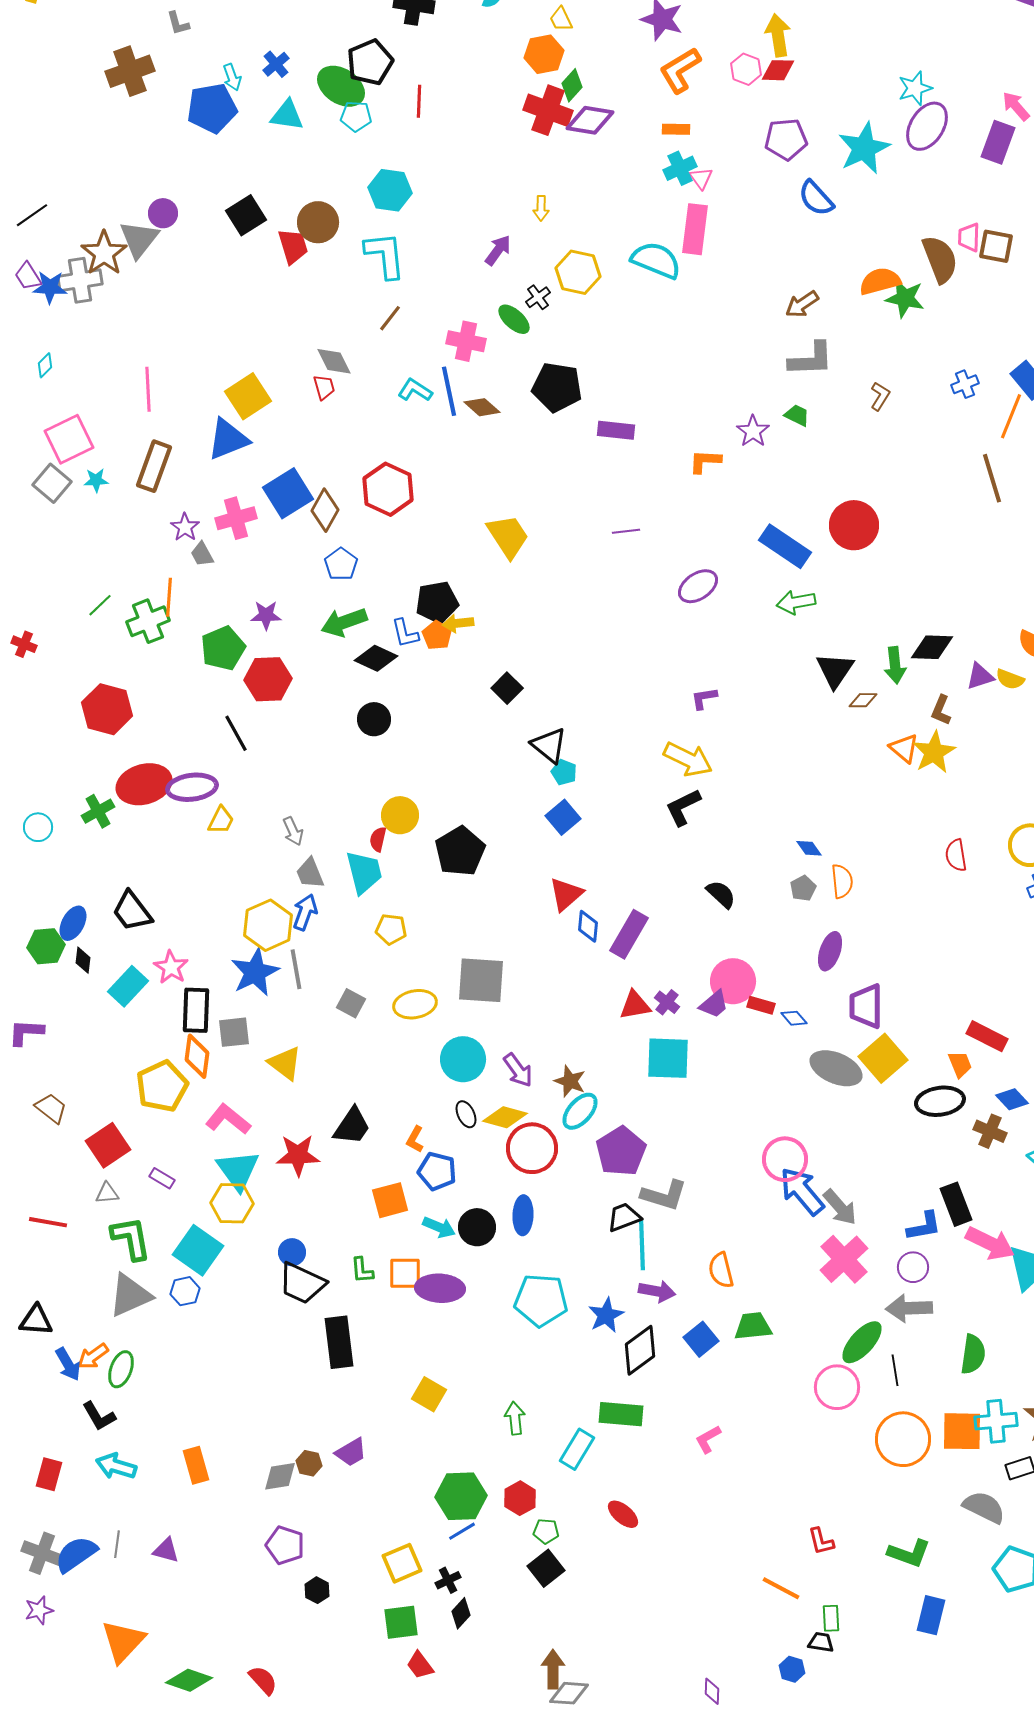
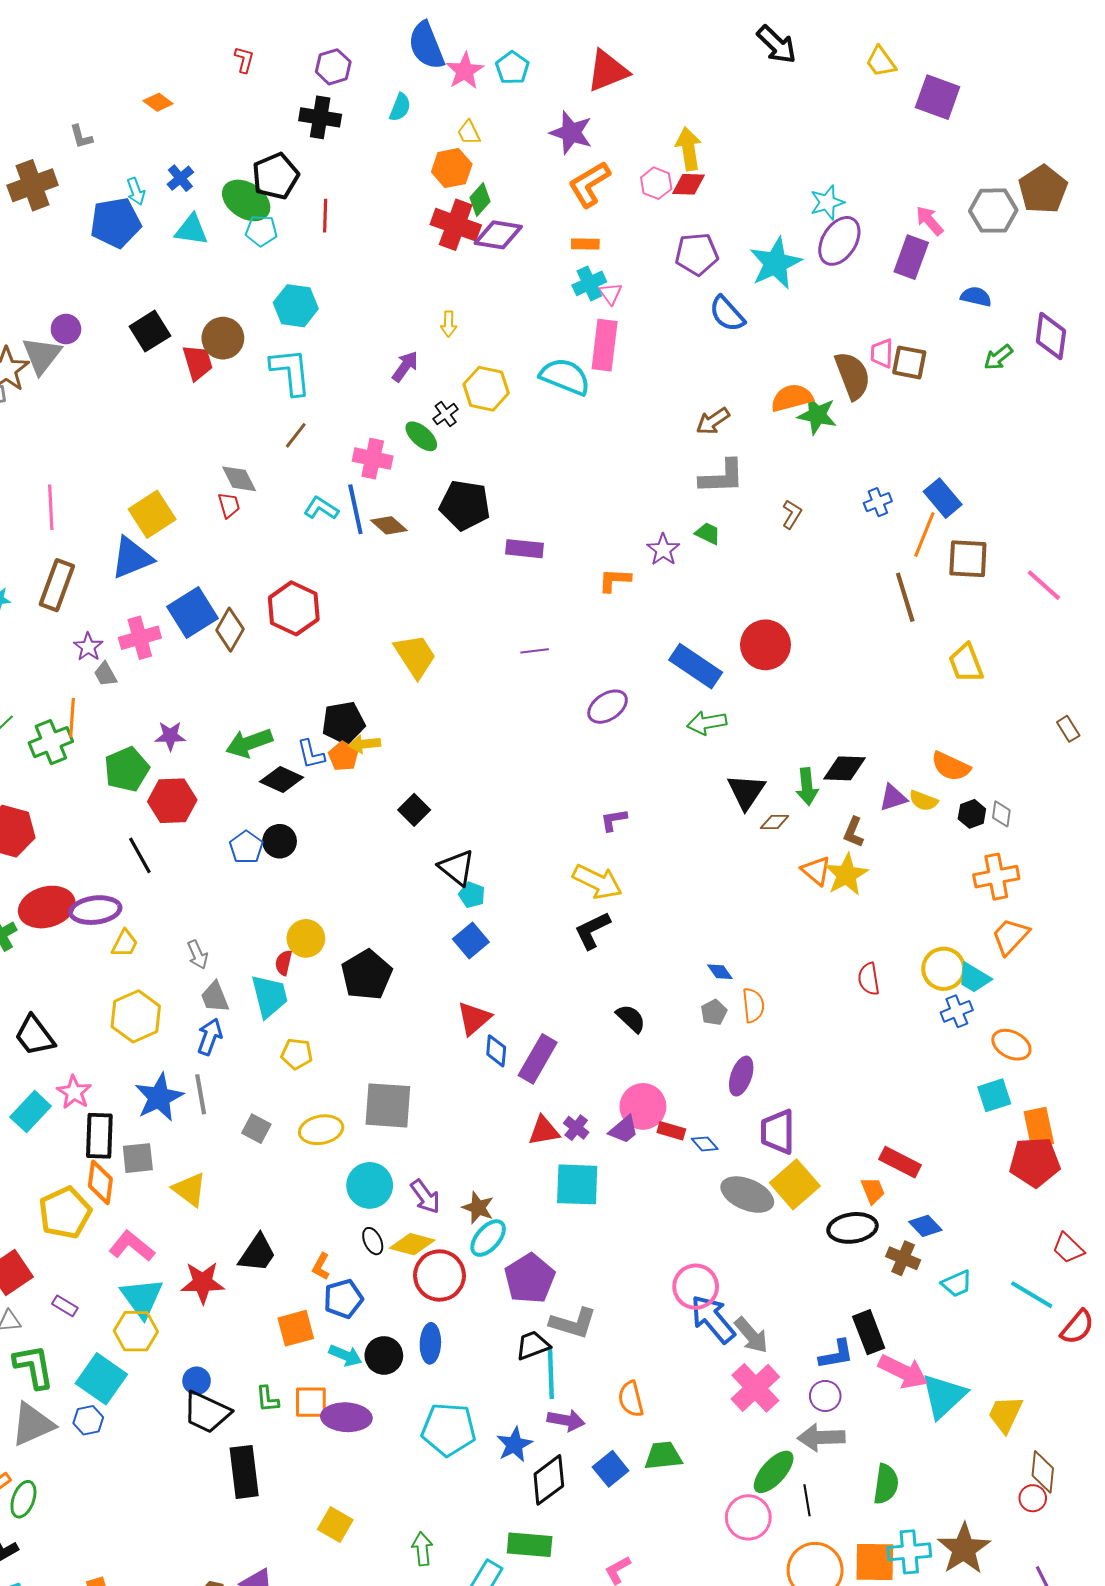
blue pentagon: (341, 564) -> (246, 847), moved
yellow hexagon: (268, 925) -> (136, 1016), moved
blue pentagon: (437, 1171) -> (343, 1299), turned -30

